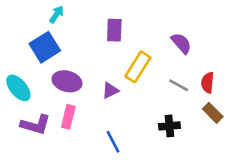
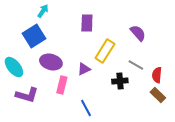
red semicircle: (208, 83) -> (157, 75), moved
brown rectangle: (213, 113) -> (158, 95), moved
pink rectangle: (68, 117) -> (62, 85), moved
black cross: (169, 126) -> (120, 81), moved

